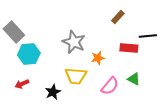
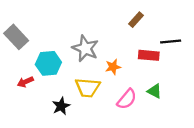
cyan hexagon: (29, 54) -> (48, 63), moved
red arrow: (22, 84) -> (25, 82), moved

